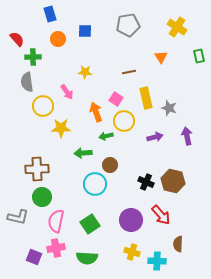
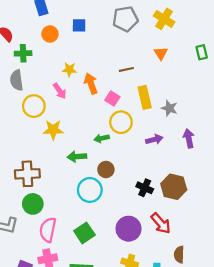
yellow cross: (177, 27) -> (164, 19), moved
yellow star: (85, 72) -> (69, 69), moved
orange arrow: (96, 112) -> (91, 83), moved

